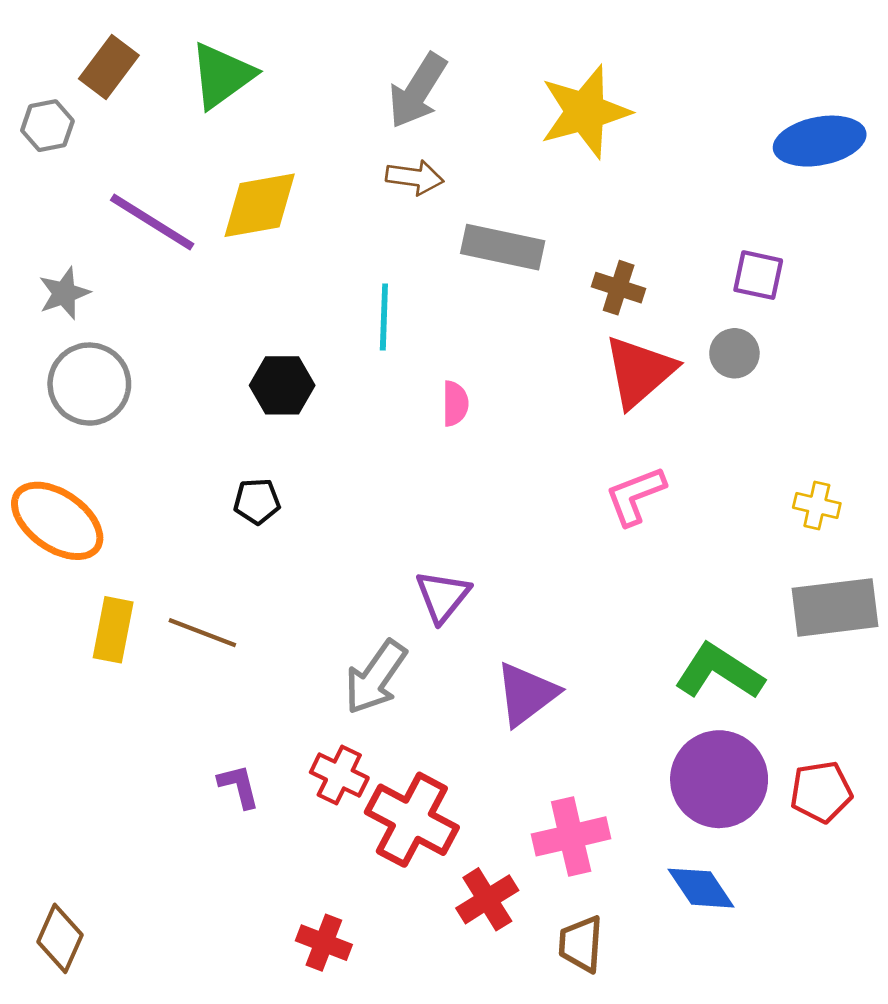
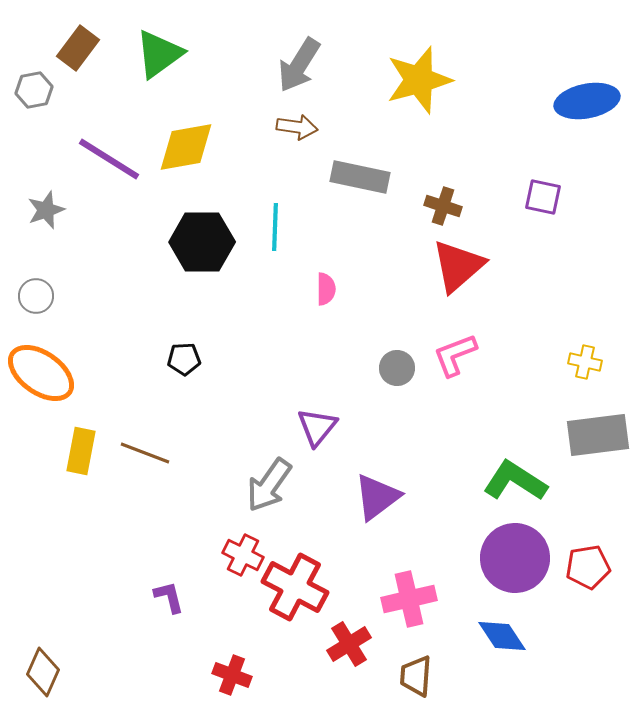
gray circle: (734, 353) -> (397, 368), moved
gray circle: (89, 384) -> (36, 296), moved, size x0.6
black hexagon: (282, 385) -> (202, 242), moved, size x1.4
purple L-shape: (239, 786) -> (169, 597), moved

